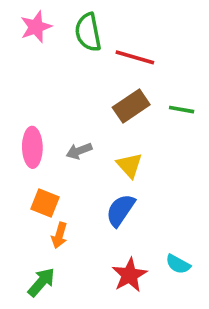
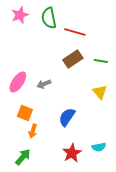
pink ellipse: (32, 147) -> (18, 82), turned 35
yellow triangle: (129, 165) -> (100, 92), moved
cyan semicircle: (178, 264) -> (99, 147), turned -40

